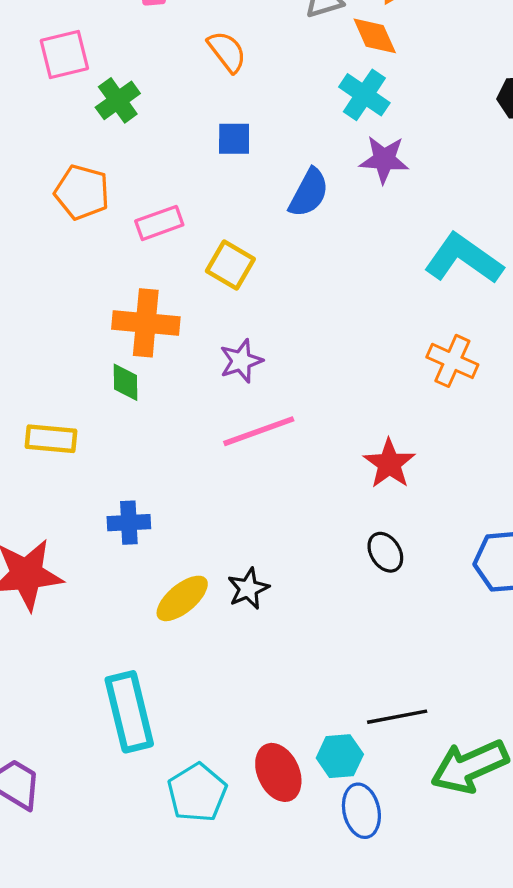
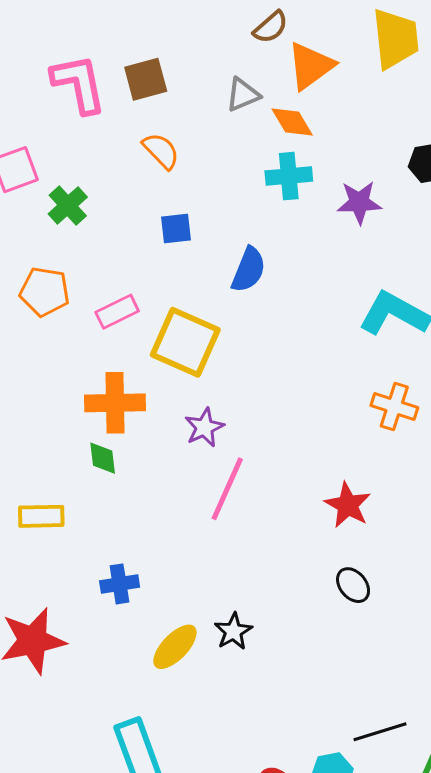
cyan cross: (364, 95) -> (289, 176), turned -33
purple star: (384, 159) -> (359, 202), moved
yellow square: (230, 265) -> (185, 342), size x1.6
pink line: (259, 431) -> (227, 489), turned -40

